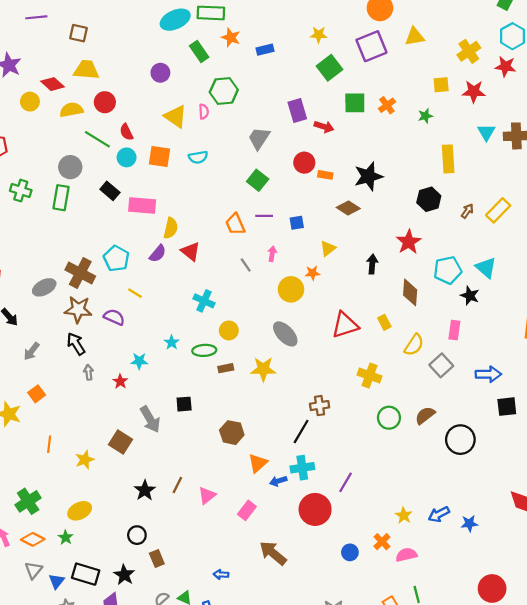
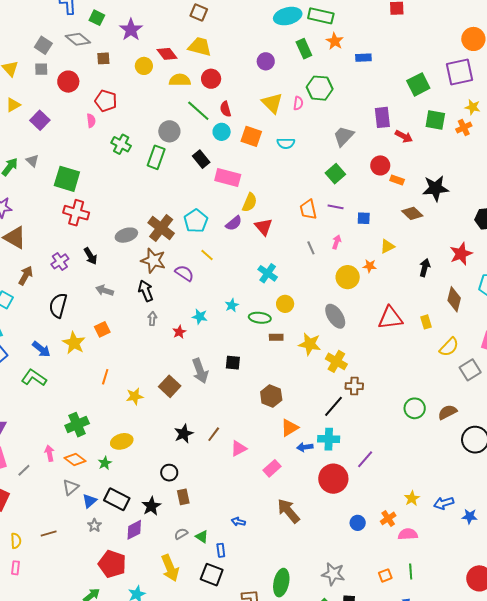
yellow star: (319, 35) -> (473, 107), moved
gray arrow: (32, 351) -> (105, 290), turned 60
yellow cross: (370, 375) -> (336, 361), moved

